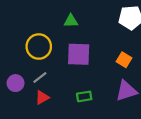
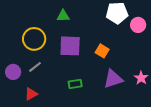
orange square: (124, 60) -> (102, 51), moved
red triangle: (42, 97) -> (31, 94), moved

